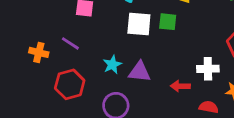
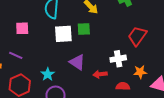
cyan star: (112, 65) -> (48, 74), moved
purple triangle: (140, 72) -> (77, 62), moved, turned 36

